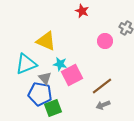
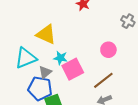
pink circle: (105, 41) -> (108, 50), moved
gray triangle: (45, 78) -> (45, 72), turned 32

